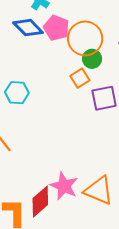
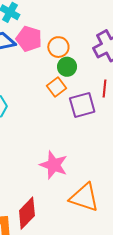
orange circle: (85, 38) -> (58, 47), size x0.6
pink star: (64, 186) -> (54, 165), moved

